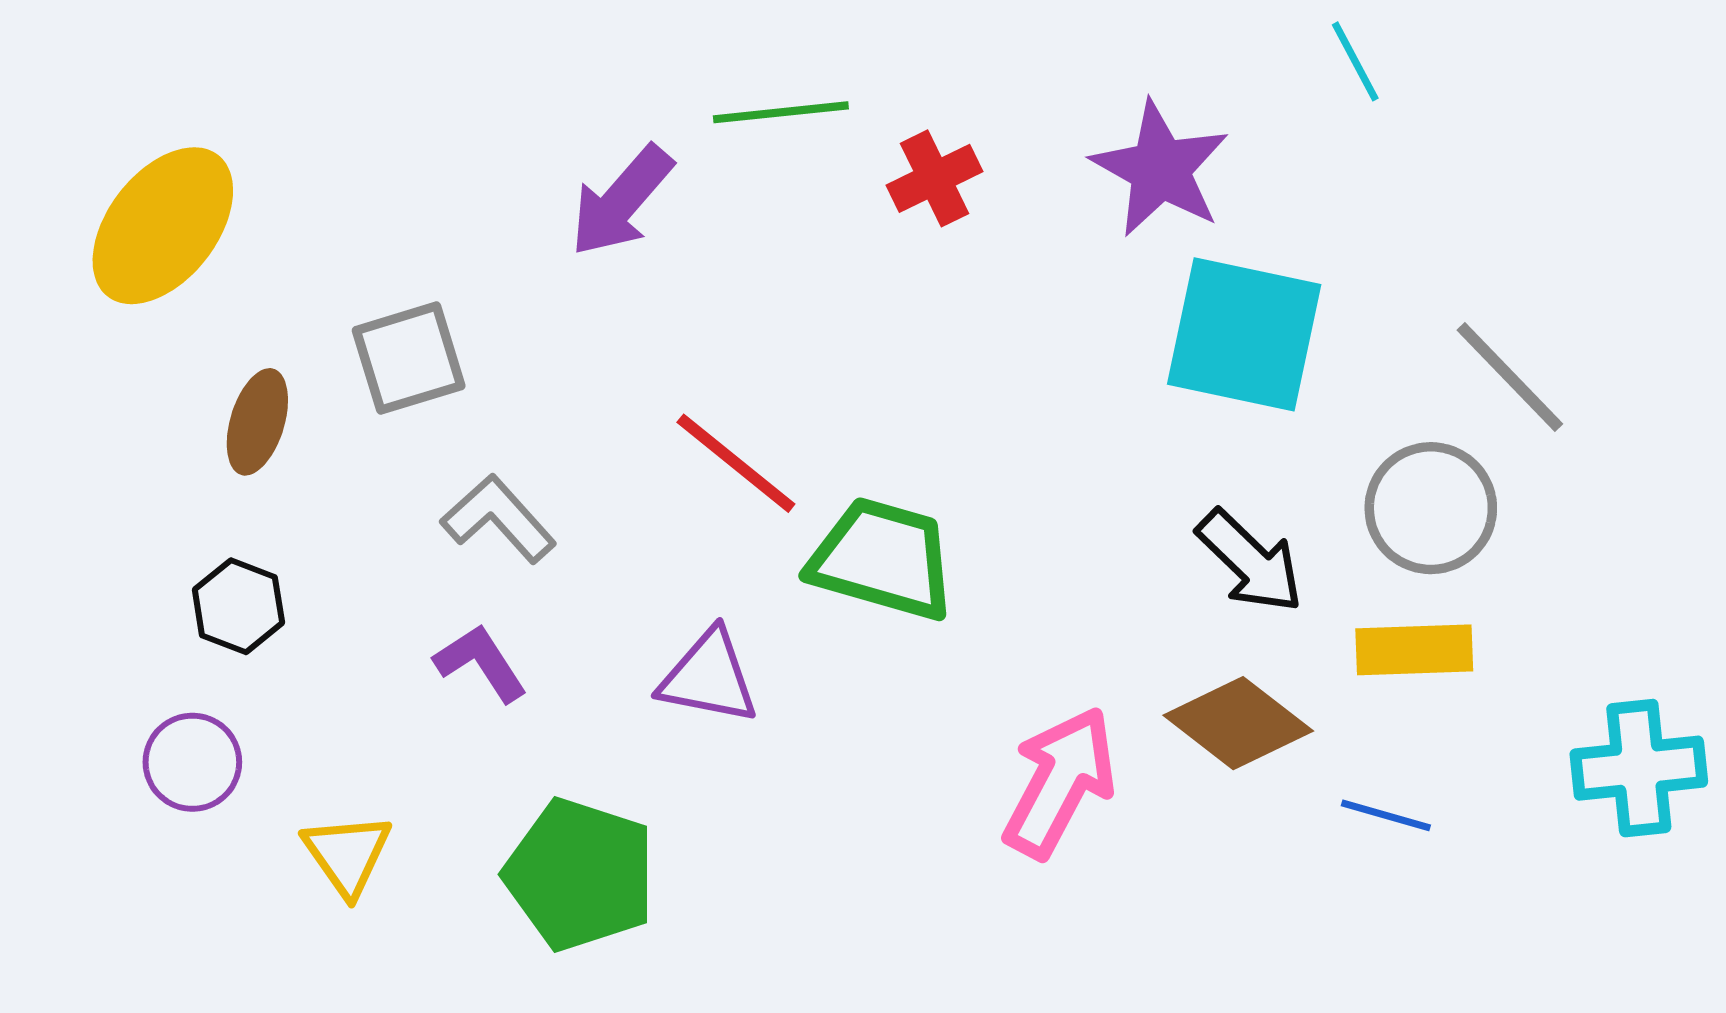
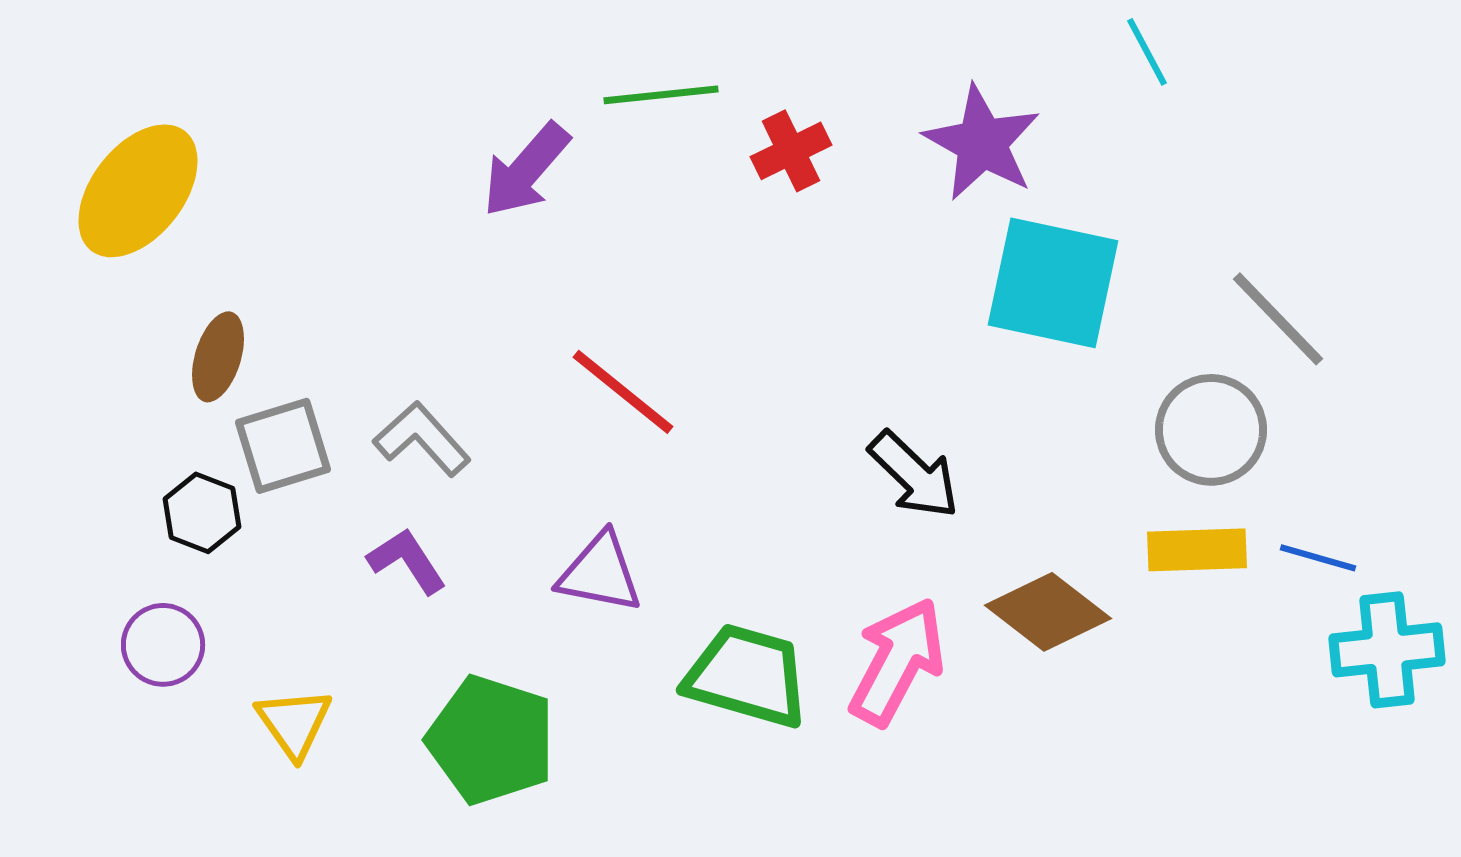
gray square: (409, 358) -> (283, 446), moved
green trapezoid: (882, 559) -> (747, 676), moved
black arrow: (1250, 561) -> (914, 475), moved
blue line: (1386, 815) -> (1318, 558), moved

